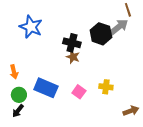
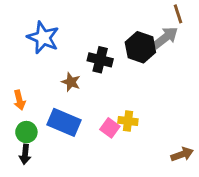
brown star: (73, 57) -> (71, 82), moved
yellow cross: (106, 87) -> (128, 121), moved
black arrow: (18, 111) -> (25, 154), turned -32

